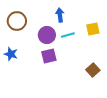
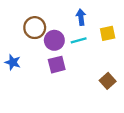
blue arrow: (60, 15) -> (81, 17), moved
brown circle: (17, 21) -> (35, 28), moved

